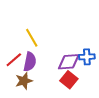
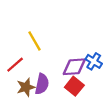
blue cross: (87, 57) -> (94, 61), turned 35
purple semicircle: (30, 62) -> (42, 84), moved

